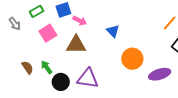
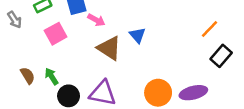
brown triangle: (76, 45) -> (109, 48), moved, turned 30
orange circle: (132, 59) -> (158, 93), moved

